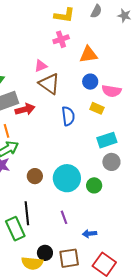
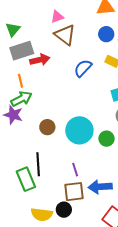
blue semicircle: (68, 116) -> (83, 68), turned -132
blue arrow: (89, 234) -> (100, 187), size x1.6
black circle: (45, 253) -> (64, 210), moved
brown square: (69, 258) -> (74, 192), moved

